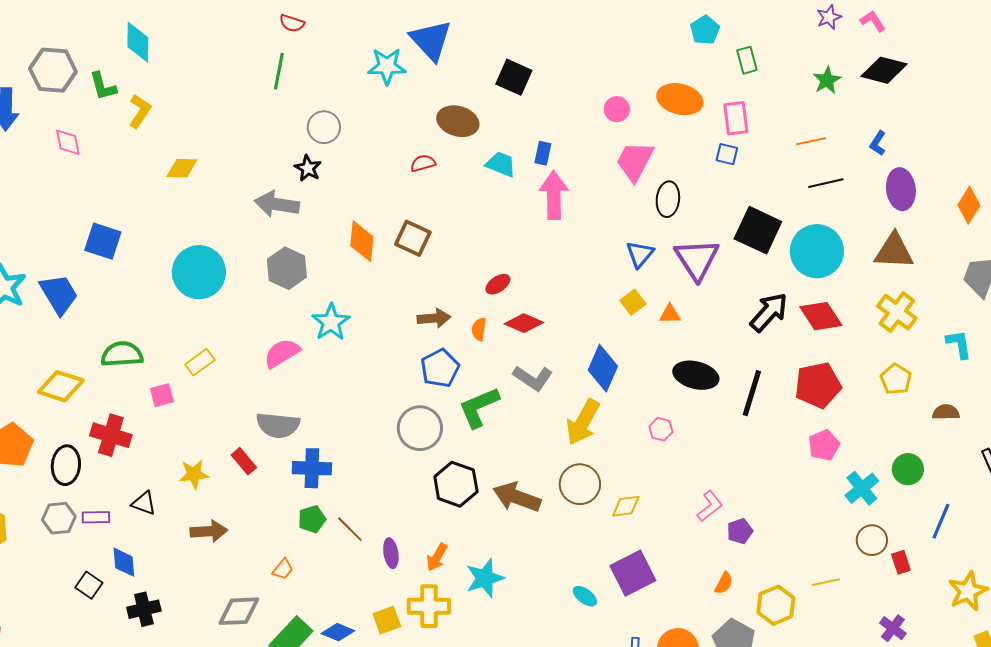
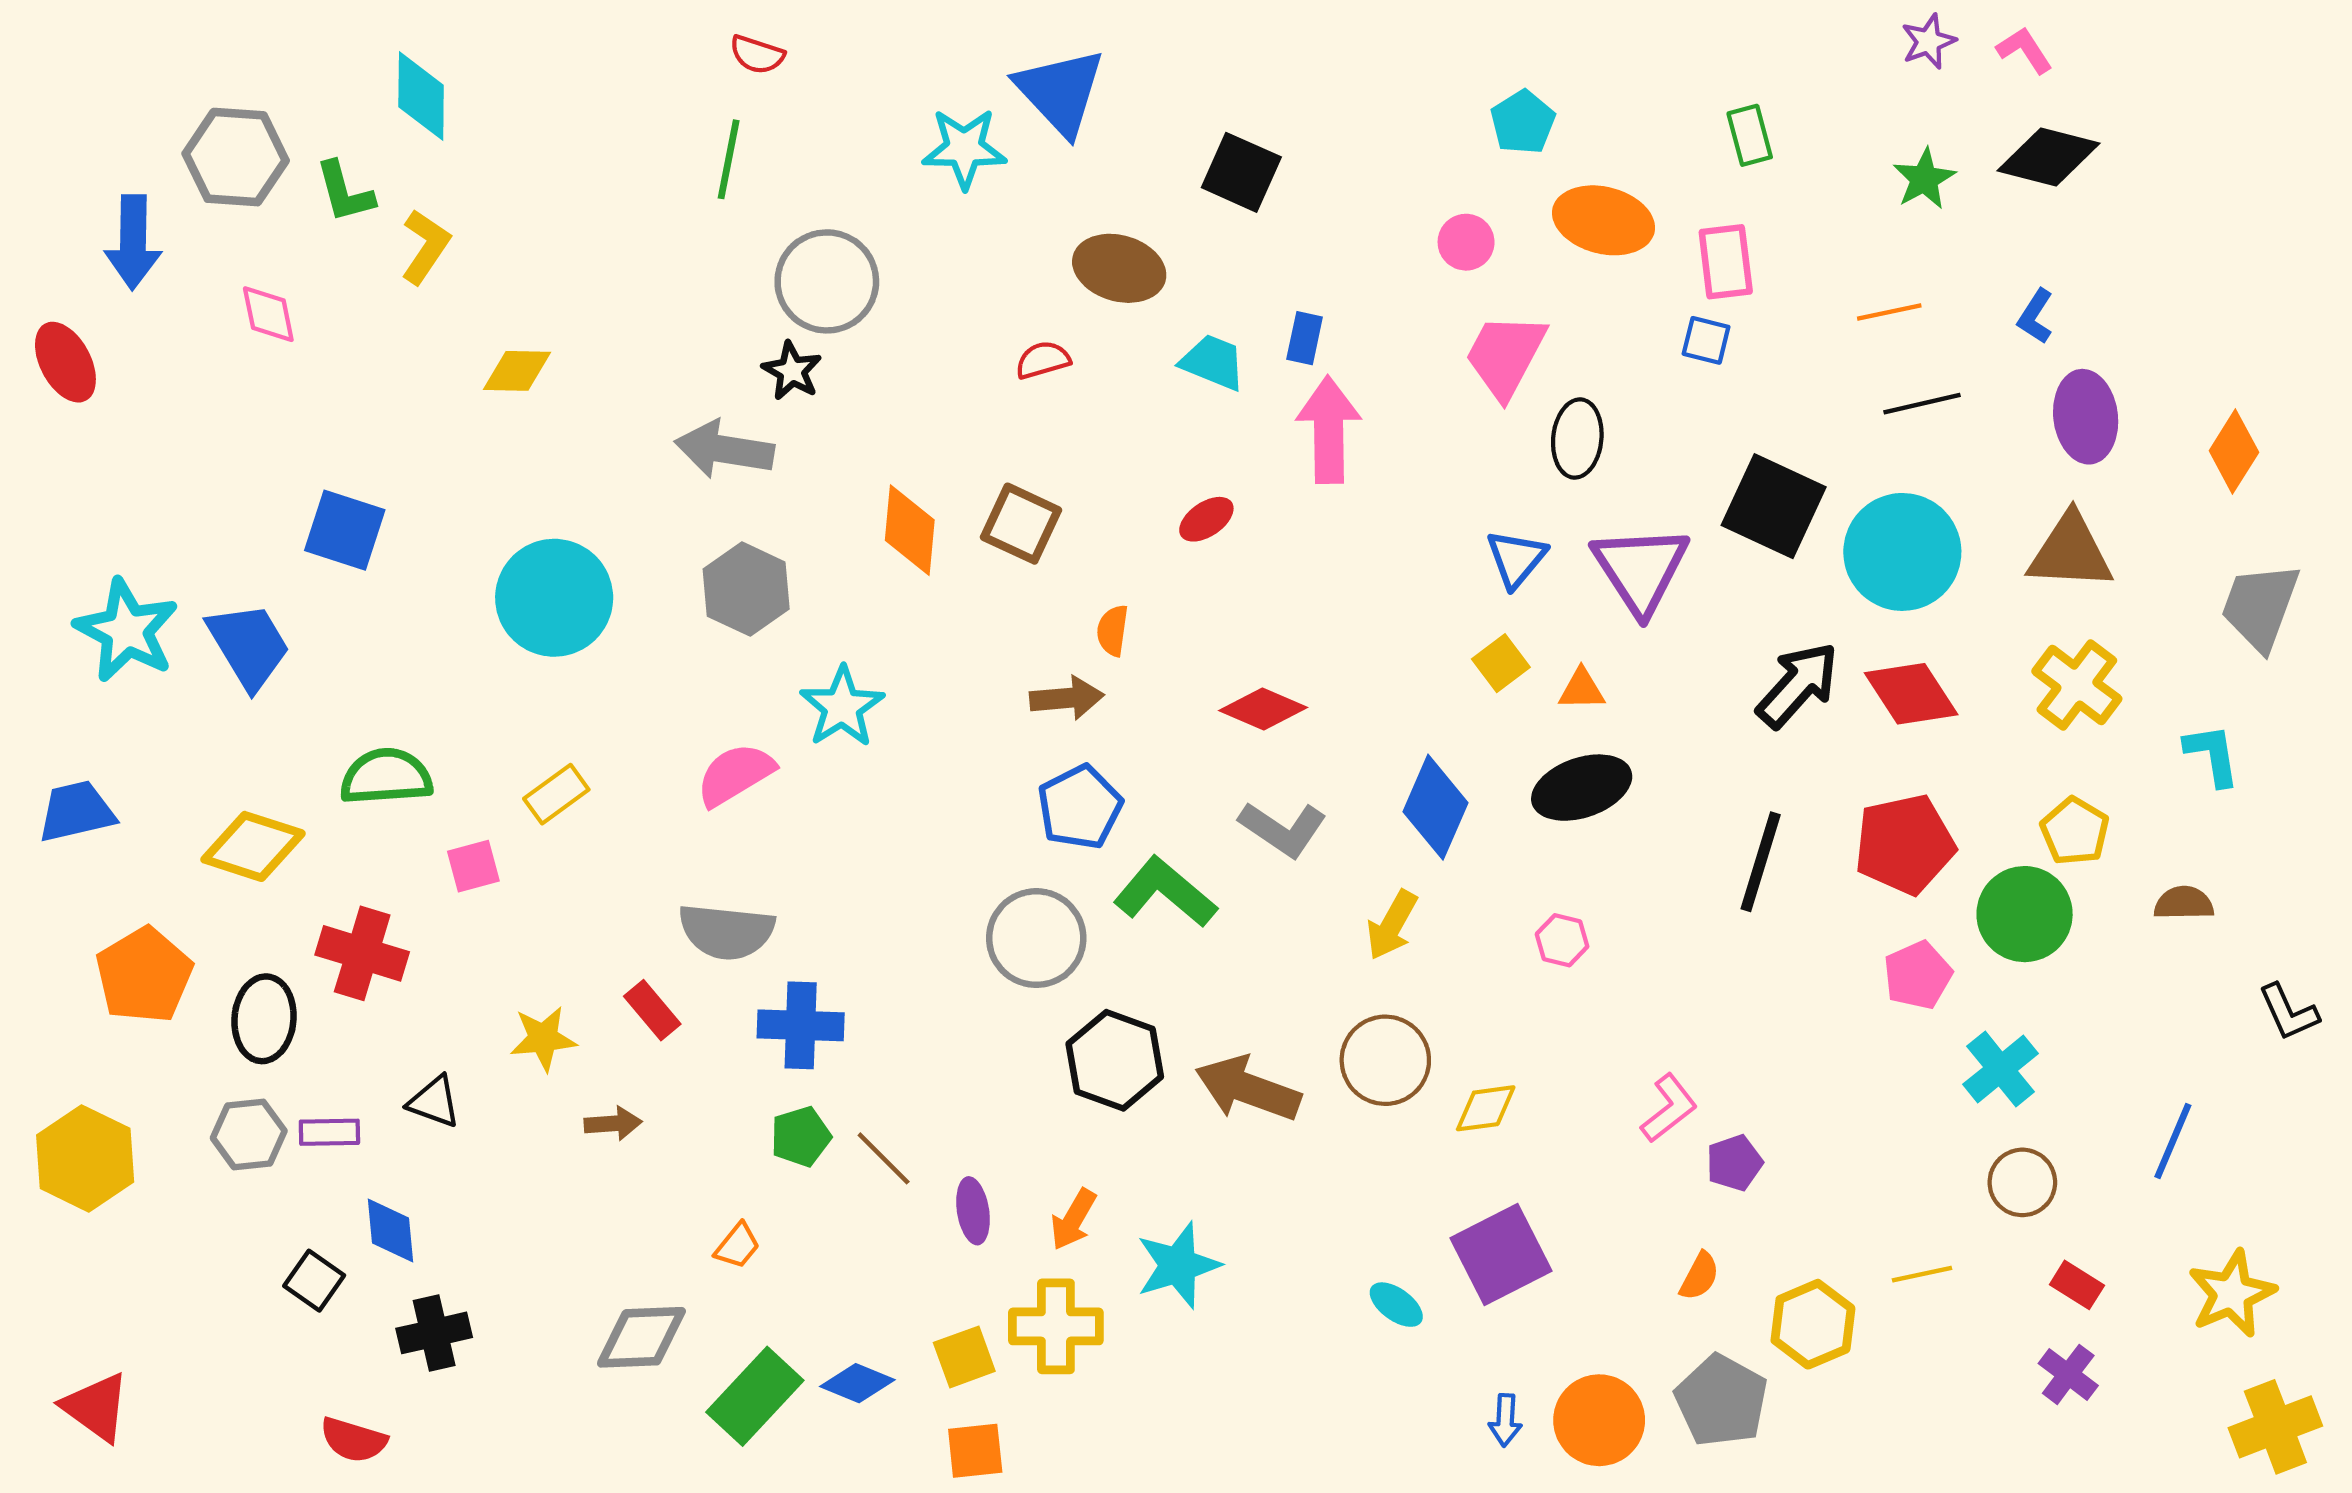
cyan pentagon: (705, 30) -> (1523, 122), moved
gray circle: (324, 127) -> (827, 281), size x1.4
red ellipse: (498, 284) -> (1206, 519), moved
orange semicircle: (479, 329) -> (1113, 630), moved
black ellipse: (696, 375) -> (1582, 788), moved, turned -33
green L-shape: (479, 407) -> (1165, 892), turned 63
yellow arrow: (583, 422) -> (1392, 925), size x0.7
green circle: (908, 469) -> (2025, 914), moved, size x1.4
brown arrow: (209, 531) -> (613, 1124), moved, size x0.7
red rectangle: (901, 562) -> (2077, 1285), moved, turned -40

